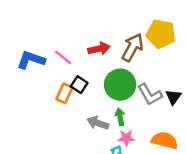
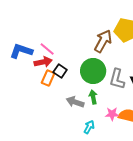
red arrow: (99, 49) -> (43, 62), moved
gray L-shape: (150, 95) -> (117, 79), turned 45
pink star: (126, 138) -> (112, 114), moved

